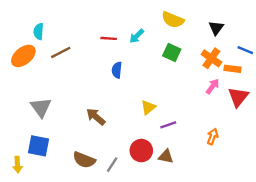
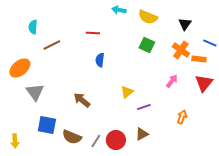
cyan arrow: (137, 36) -> (119, 10), moved, turned 56
orange ellipse: (23, 56) -> (20, 68), moved
pink arrow: (213, 86) -> (172, 81), moved
blue square: (39, 146) -> (47, 125), moved
red circle: (141, 151) -> (116, 140), moved
brown triangle: (166, 156) -> (142, 134), turned -40

